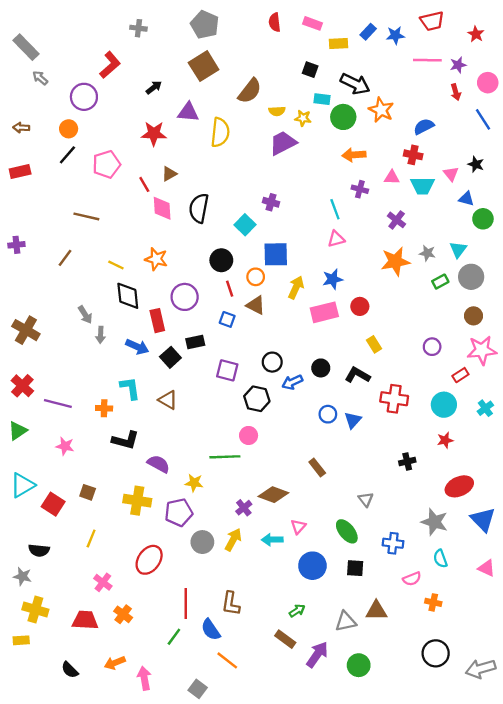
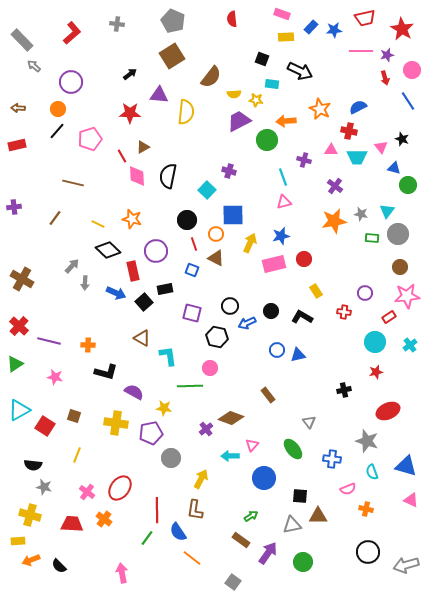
pink rectangle: (312, 23) -> (282, 14), moved
red star: (476, 34) -> (402, 29), size x1.6
red L-shape: (110, 65) -> (72, 33), moved
orange star: (381, 110) -> (320, 109), moved
green circle: (343, 117) -> (267, 140), moved
orange arrow: (354, 155) -> (286, 121), moved
green rectangle: (440, 282) -> (372, 238), turned 32
black diamond: (128, 296) -> (108, 250), turned -40
gray arrow: (85, 315) -> (72, 266), turned -105
cyan L-shape: (130, 388) -> (168, 356), moved
red cross: (394, 399) -> (344, 312), moved, size x0.6
blue triangle: (353, 420) -> (298, 355), turned 35
blue triangle: (483, 520) -> (406, 466), moved, turned -30
yellow arrow: (233, 540) -> (201, 479), moved
red ellipse: (149, 560) -> (120, 488), moved
black square: (355, 568) -> (300, 496), moved
pink triangle: (487, 568) -> (411, 500), moved
gray star: (22, 576) -> (44, 487), moved
orange arrow: (115, 663) -> (31, 560), moved
gray square: (198, 689) -> (233, 582), moved

